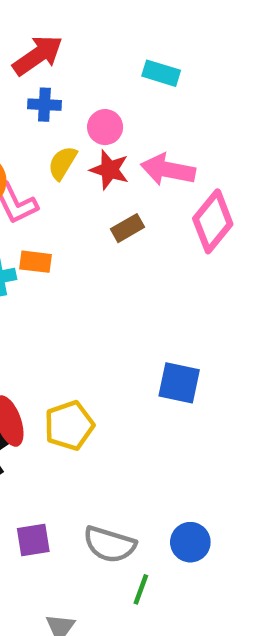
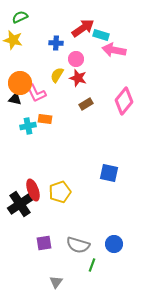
red arrow: (38, 55) -> (83, 28), moved
blue cross: (44, 105) -> (56, 43), moved
pink arrow: (168, 170) -> (114, 50), moved

